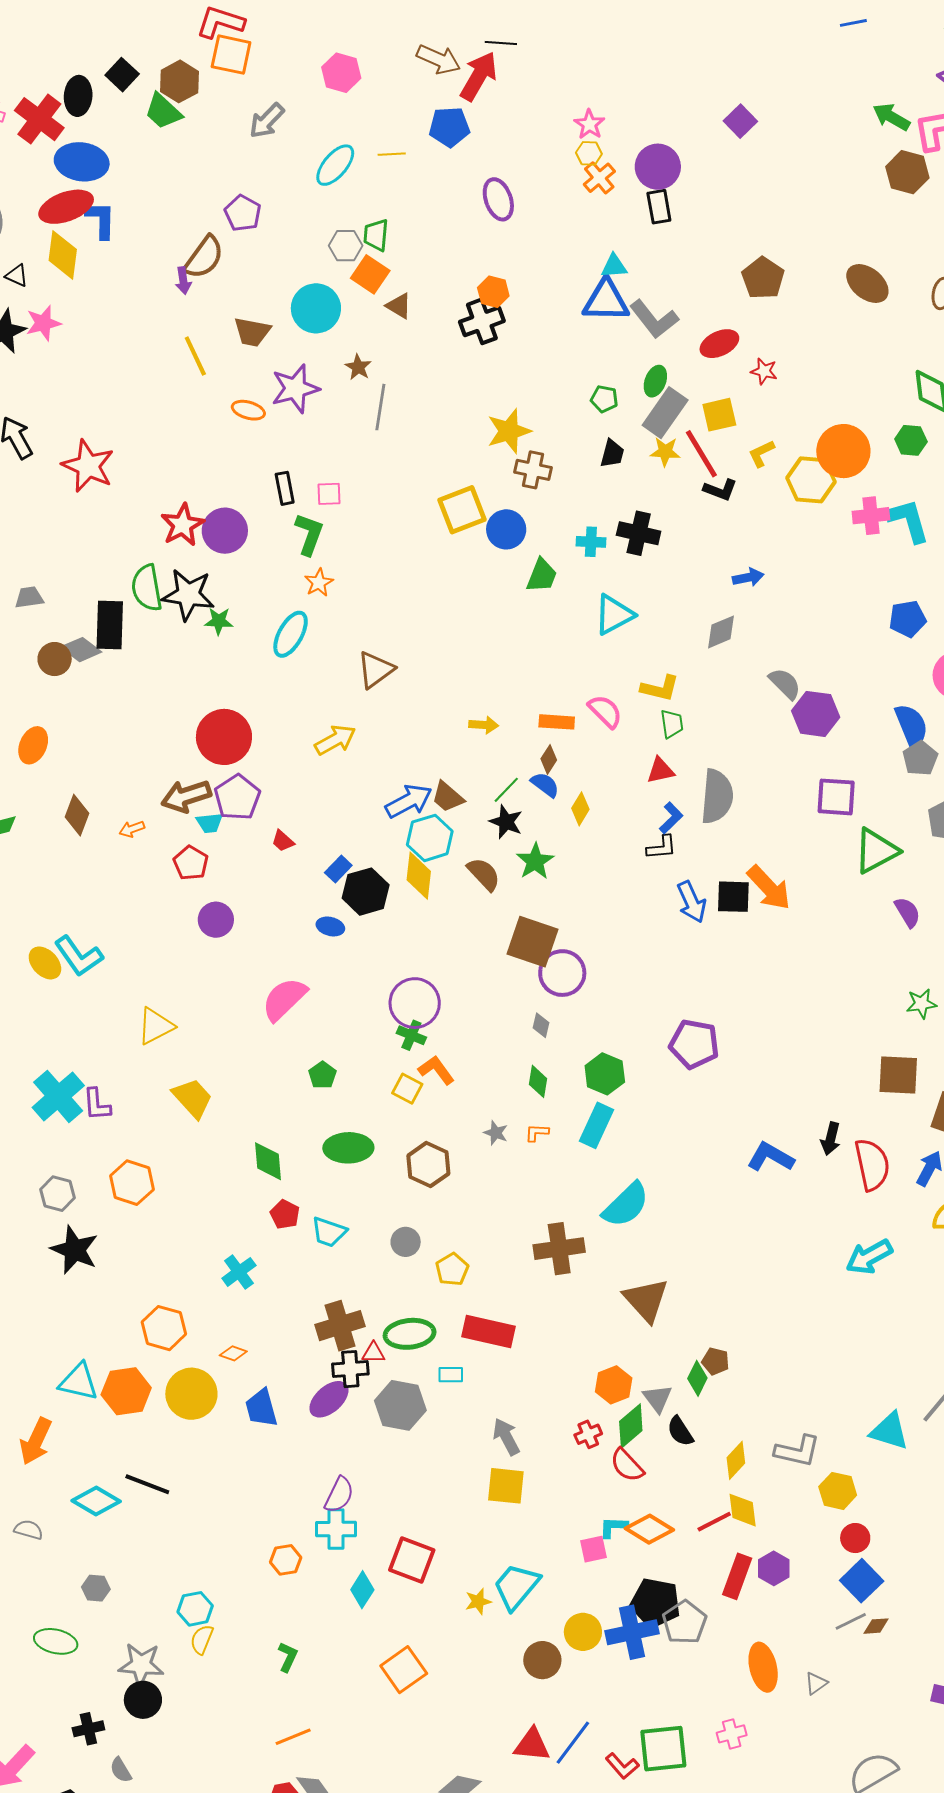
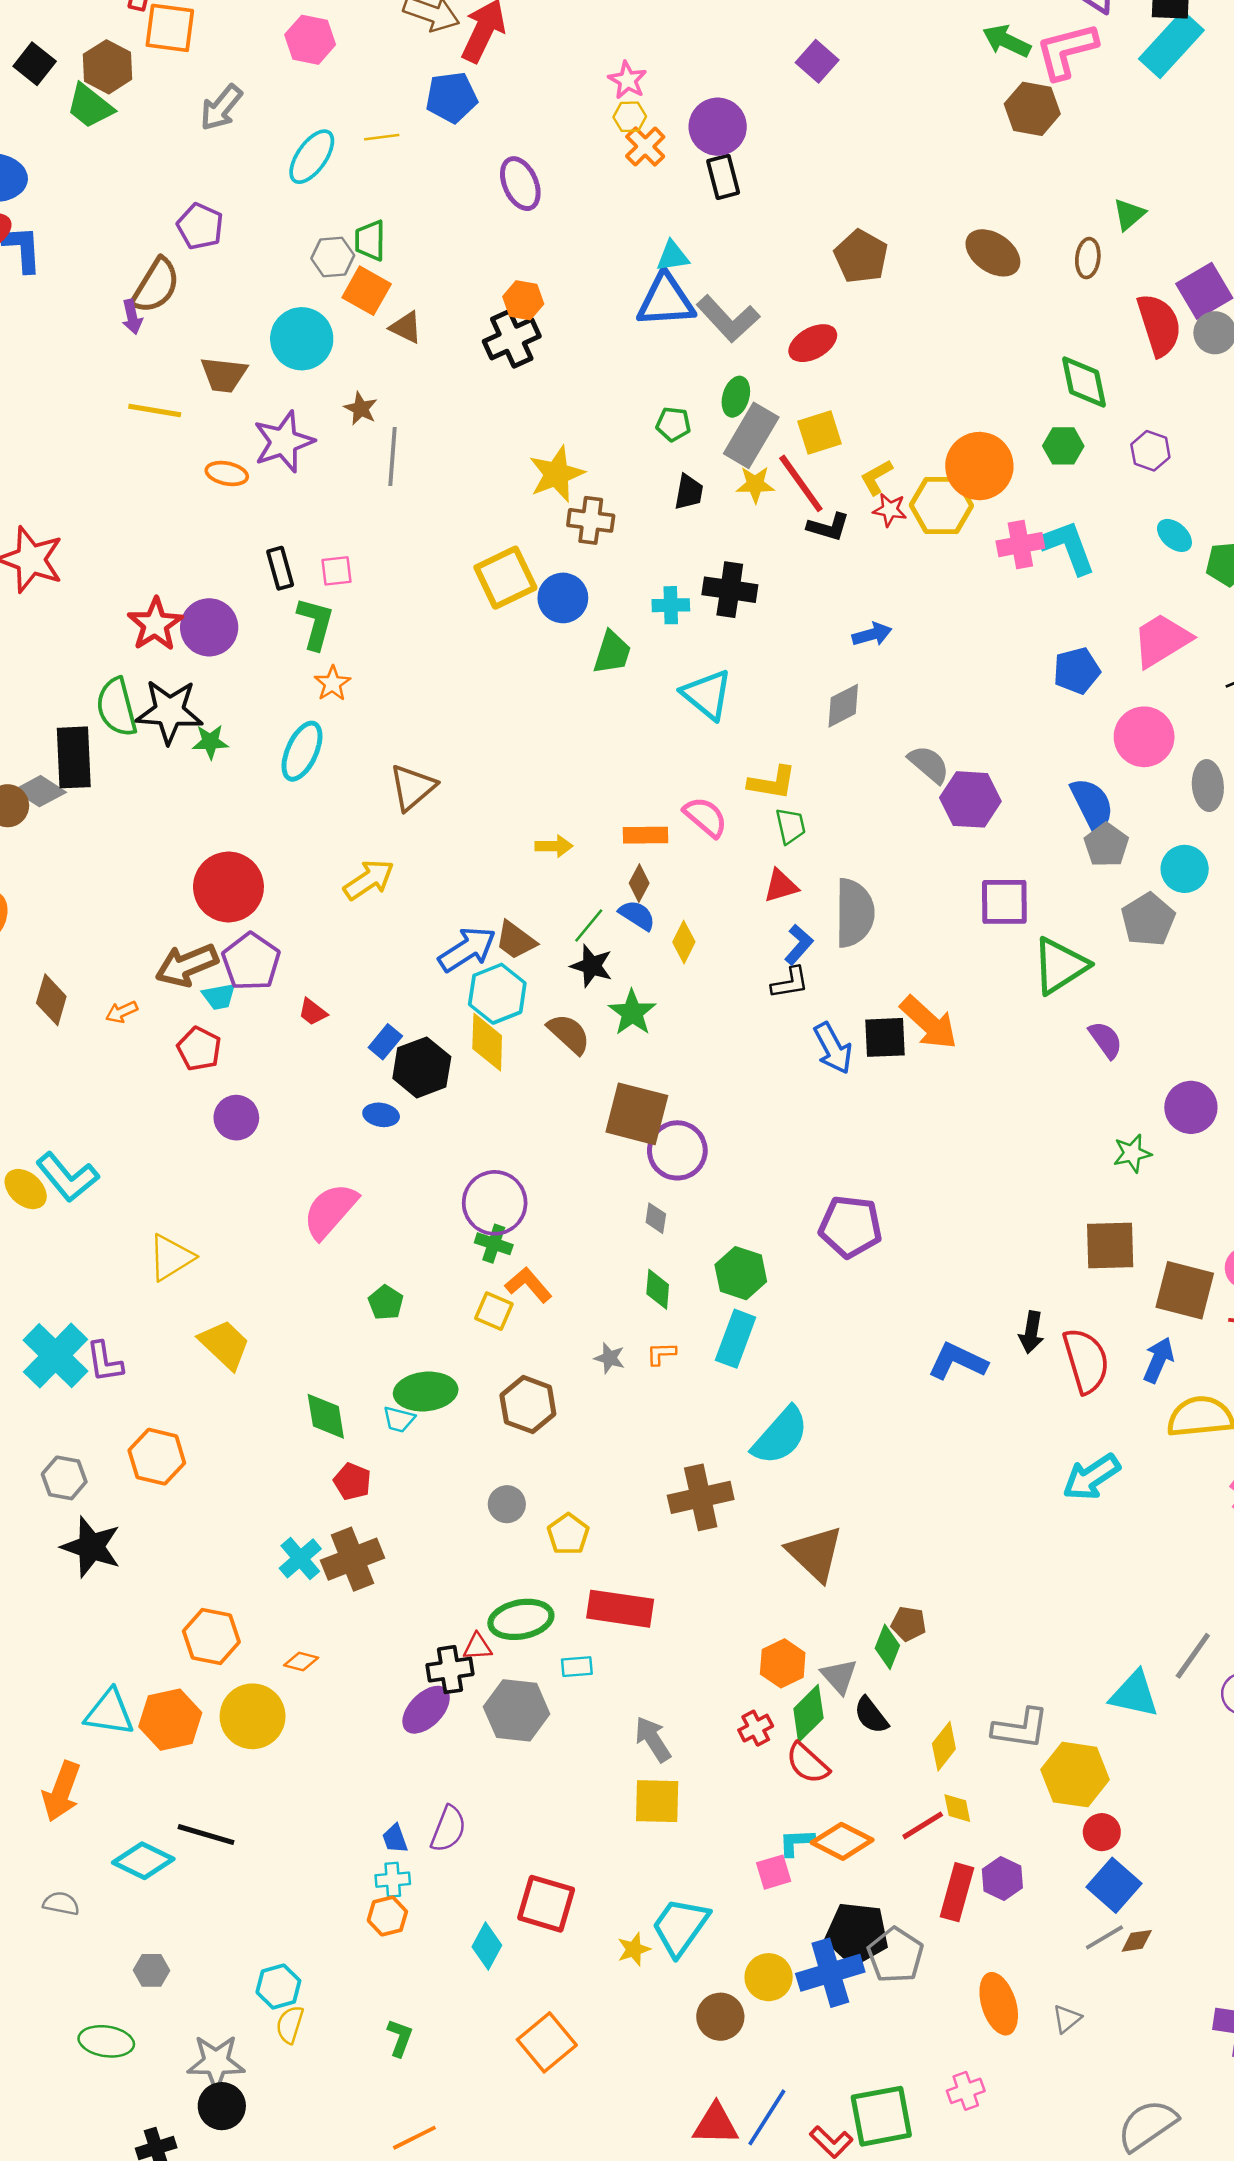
yellow line: (195, 356) -> (155, 411), turned -51
red star: (764, 371) -> (890, 510), moved
cyan triangle: (614, 615) -> (707, 695), turned -48
cyan trapezoid: (329, 1232) -> (399, 1419), moved, size x0.7
brown cross: (340, 1326) -> (353, 1559), moved
blue trapezoid: (261, 1408) -> (395, 1839), moved, size x0.6
yellow hexagon: (838, 1491) -> (1075, 1775), size x1.4
yellow diamond: (743, 1510) -> (957, 1808), size x0.7
cyan cross: (336, 1529) -> (393, 1880), moved, size x0.7

